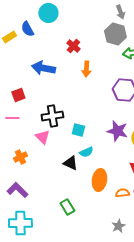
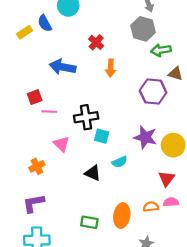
black cross: (52, 116) -> (86, 117), moved
pink line: (12, 118) -> (49, 112), moved
cyan semicircle: (86, 152) -> (120, 162), moved
orange ellipse: (99, 180) -> (122, 216), moved
purple L-shape: (17, 190) -> (34, 203), turned -55
green rectangle: (67, 207) -> (89, 222), turned -49

